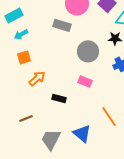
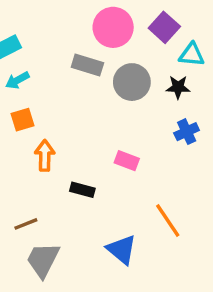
gray circle: (88, 51) -> (132, 82), moved
orange arrow: (37, 78) -> (45, 156), turned -48
gray trapezoid: (51, 139) -> (43, 260), moved

